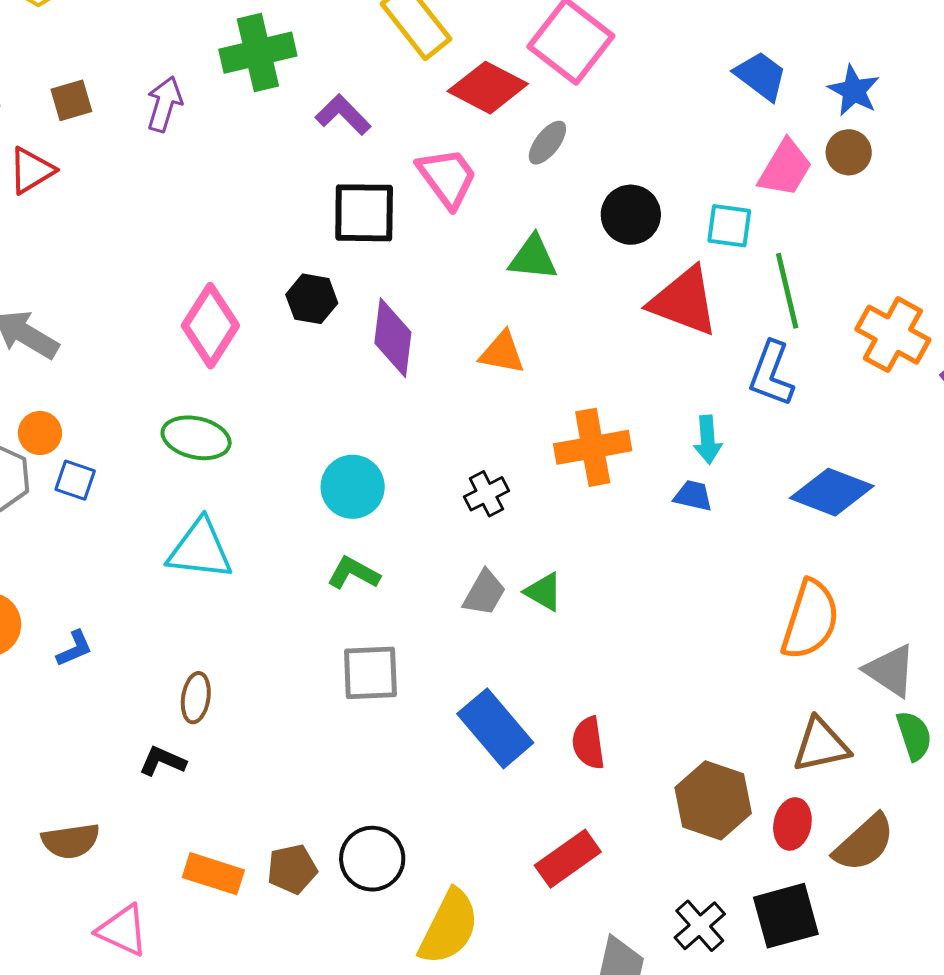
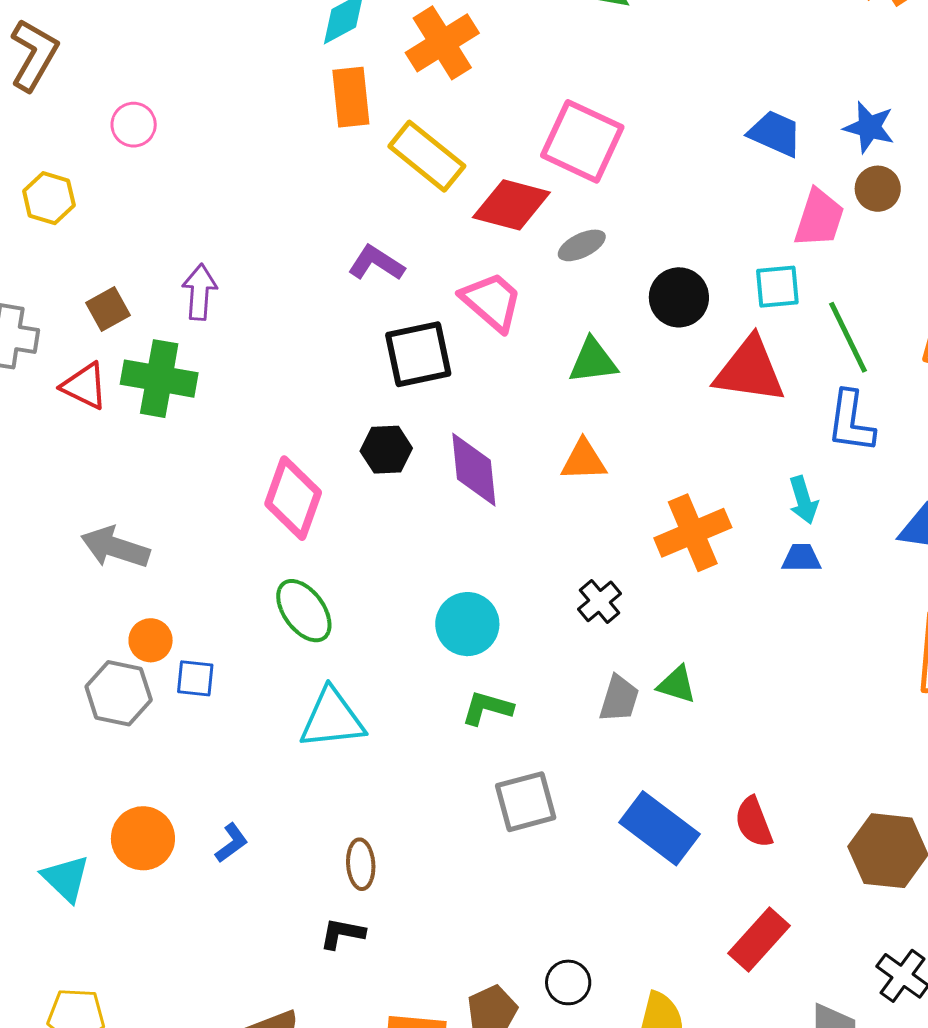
green cross: (258, 53) -> (159, 379), moved, turned 36
gray ellipse: (547, 143) -> (582, 245), turned 39
red triangle: (31, 170) -> (84, 386), turned -50
green ellipse: (196, 438) -> (304, 611), turned 54
black circle: (372, 859) -> (568, 982), size x0.7

